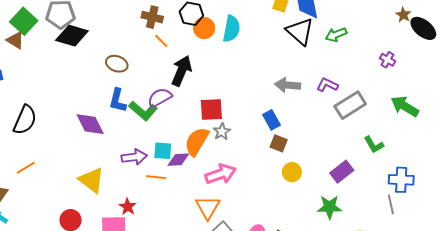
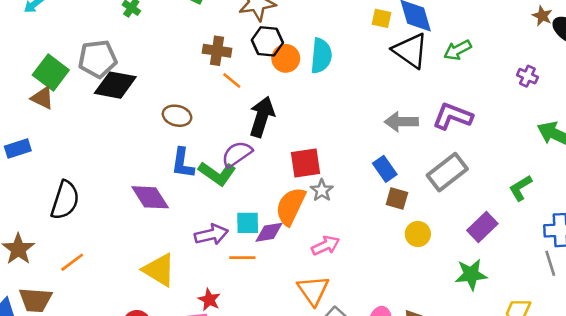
purple L-shape: (327, 85) -> (453, 116), size x1.4
gray rectangle: (350, 105) -> (447, 172), moved
green L-shape: (374, 145) -> (521, 188), turned 95
pink arrow: (221, 174) -> (326, 245), size x0.7

